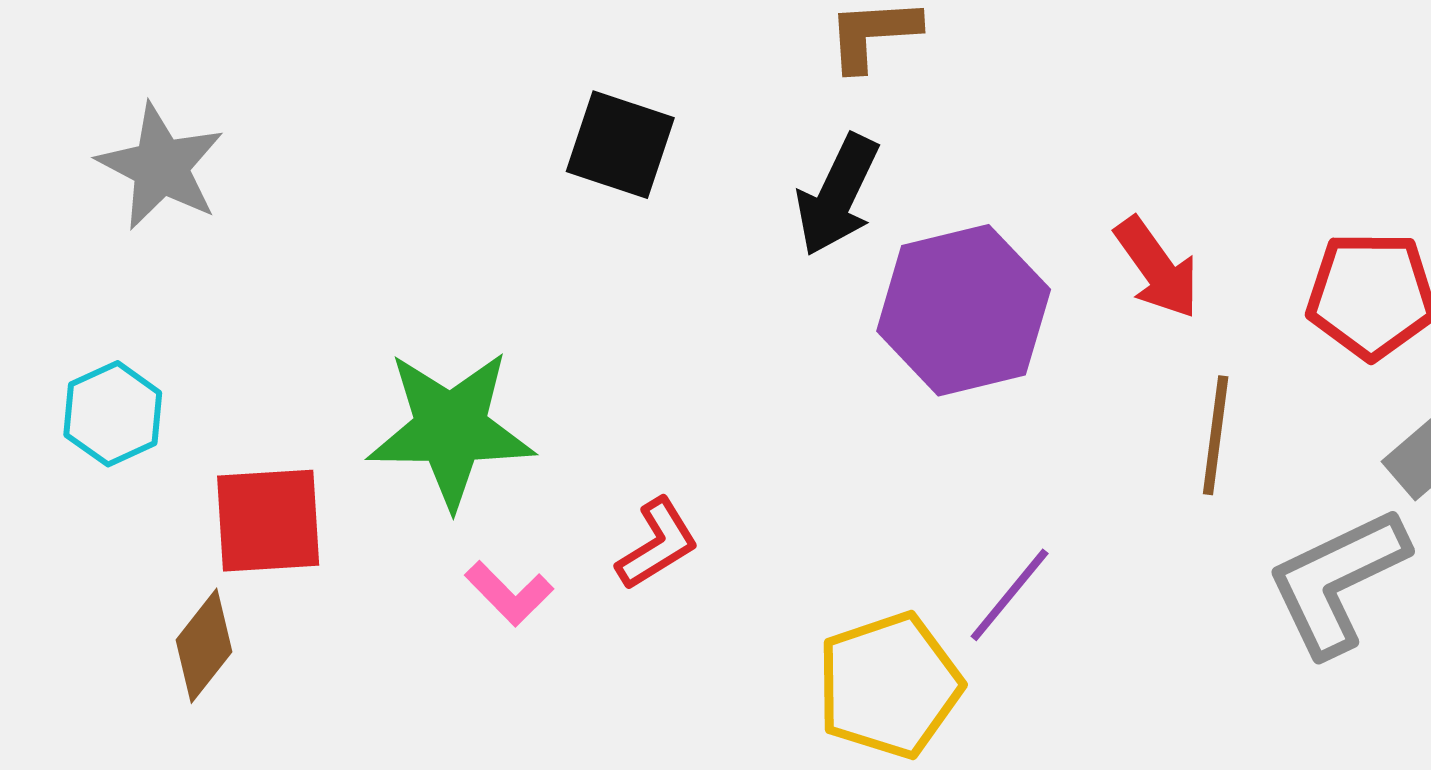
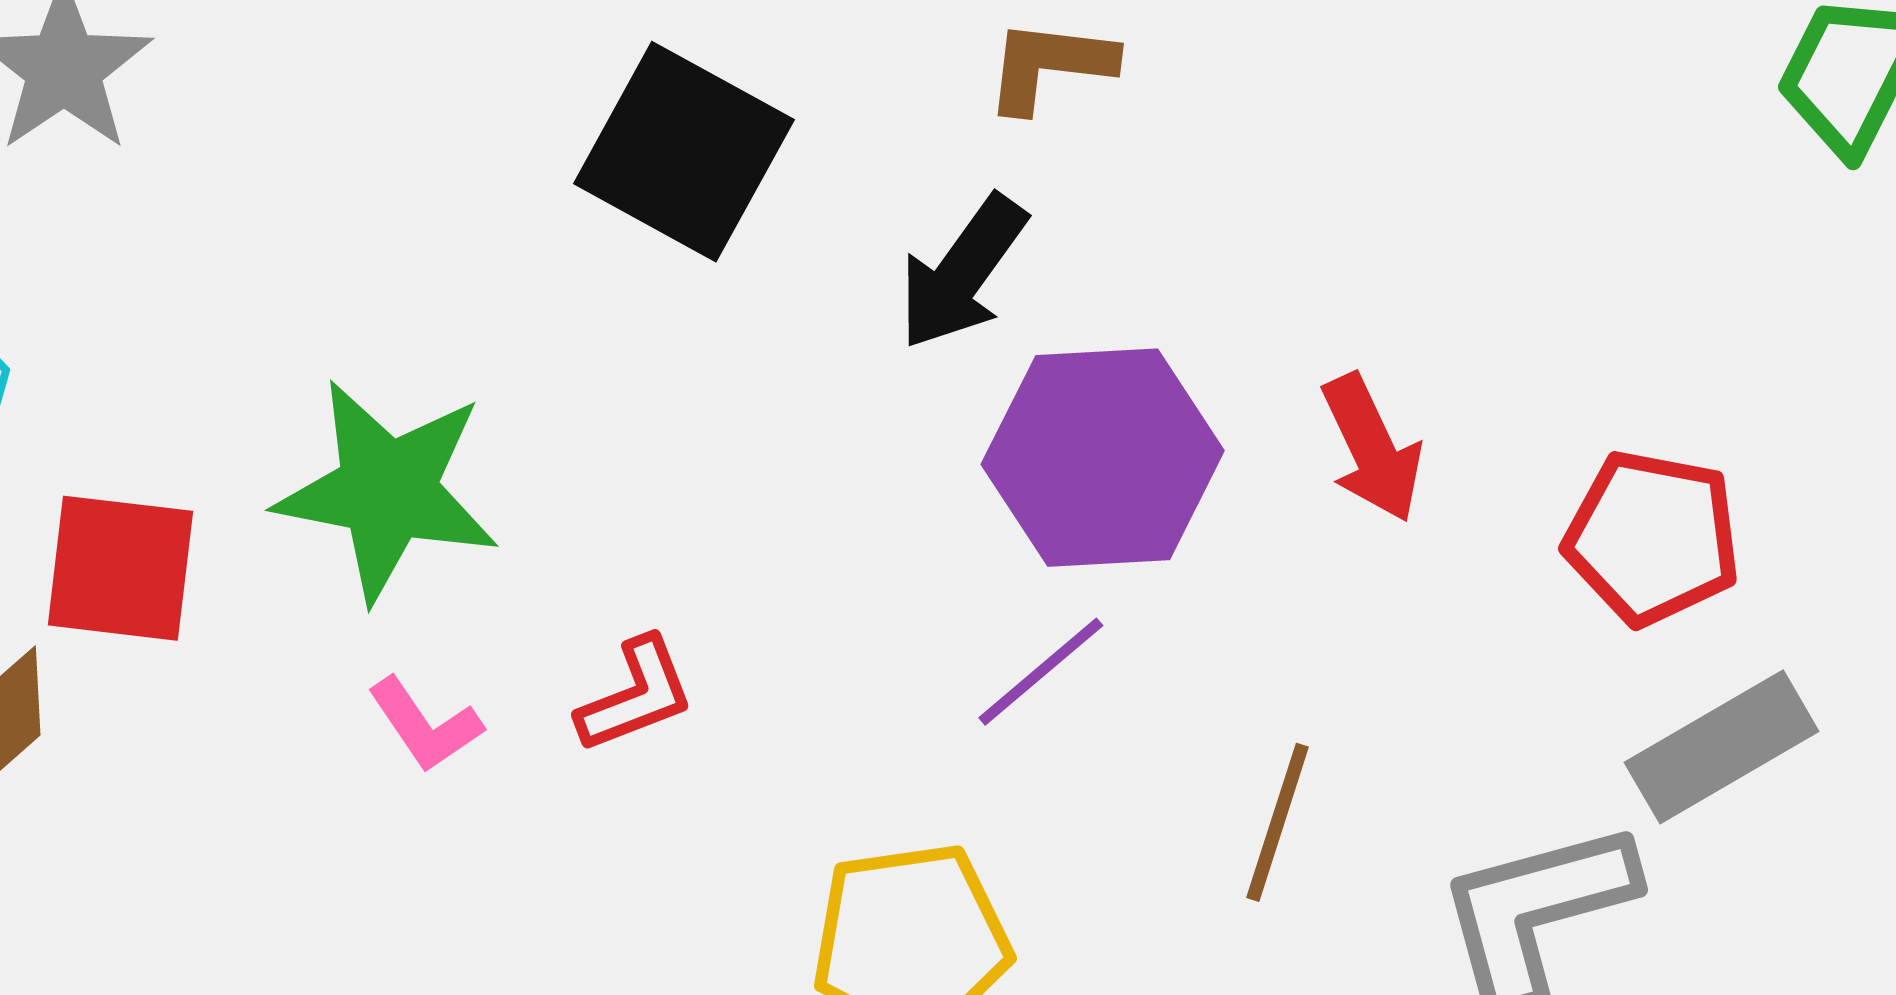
black square: (620, 145) -> (684, 152), size x1.4
brown line: (1216, 435) -> (1278, 822), moved
purple line: (1010, 595) -> (1041, 672), moved

